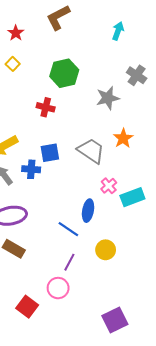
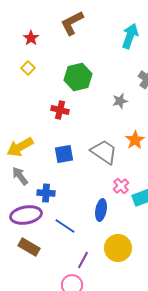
cyan arrow: (118, 31) -> (130, 36), size x1.4
gray star: (108, 98) -> (120, 101), size x0.7
blue cross: (31, 169) -> (46, 193), moved
blue line: (68, 229) -> (65, 226), moved
yellow circle: (106, 250) -> (118, 248), size x1.4

